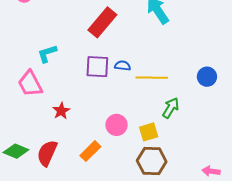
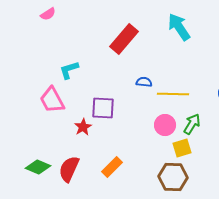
purple square: (97, 67) -> (103, 108), moved
pink circle: (117, 125) -> (165, 125), moved
yellow square: (149, 132) -> (182, 148), moved

